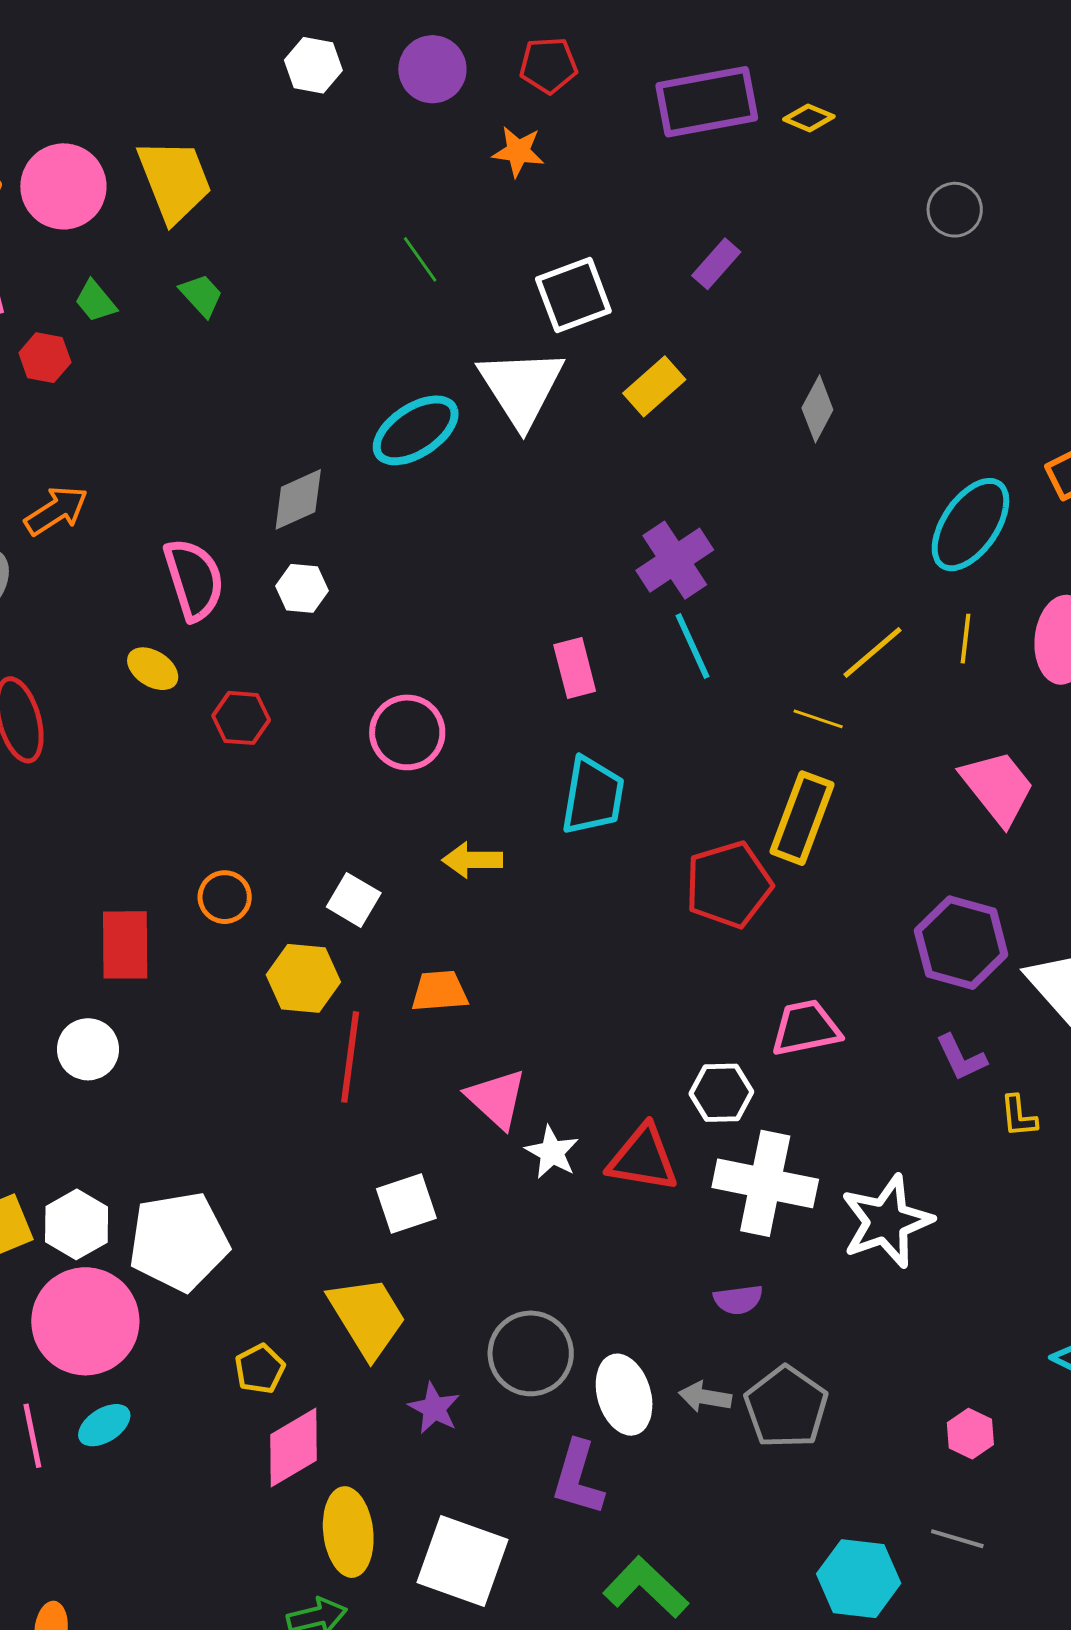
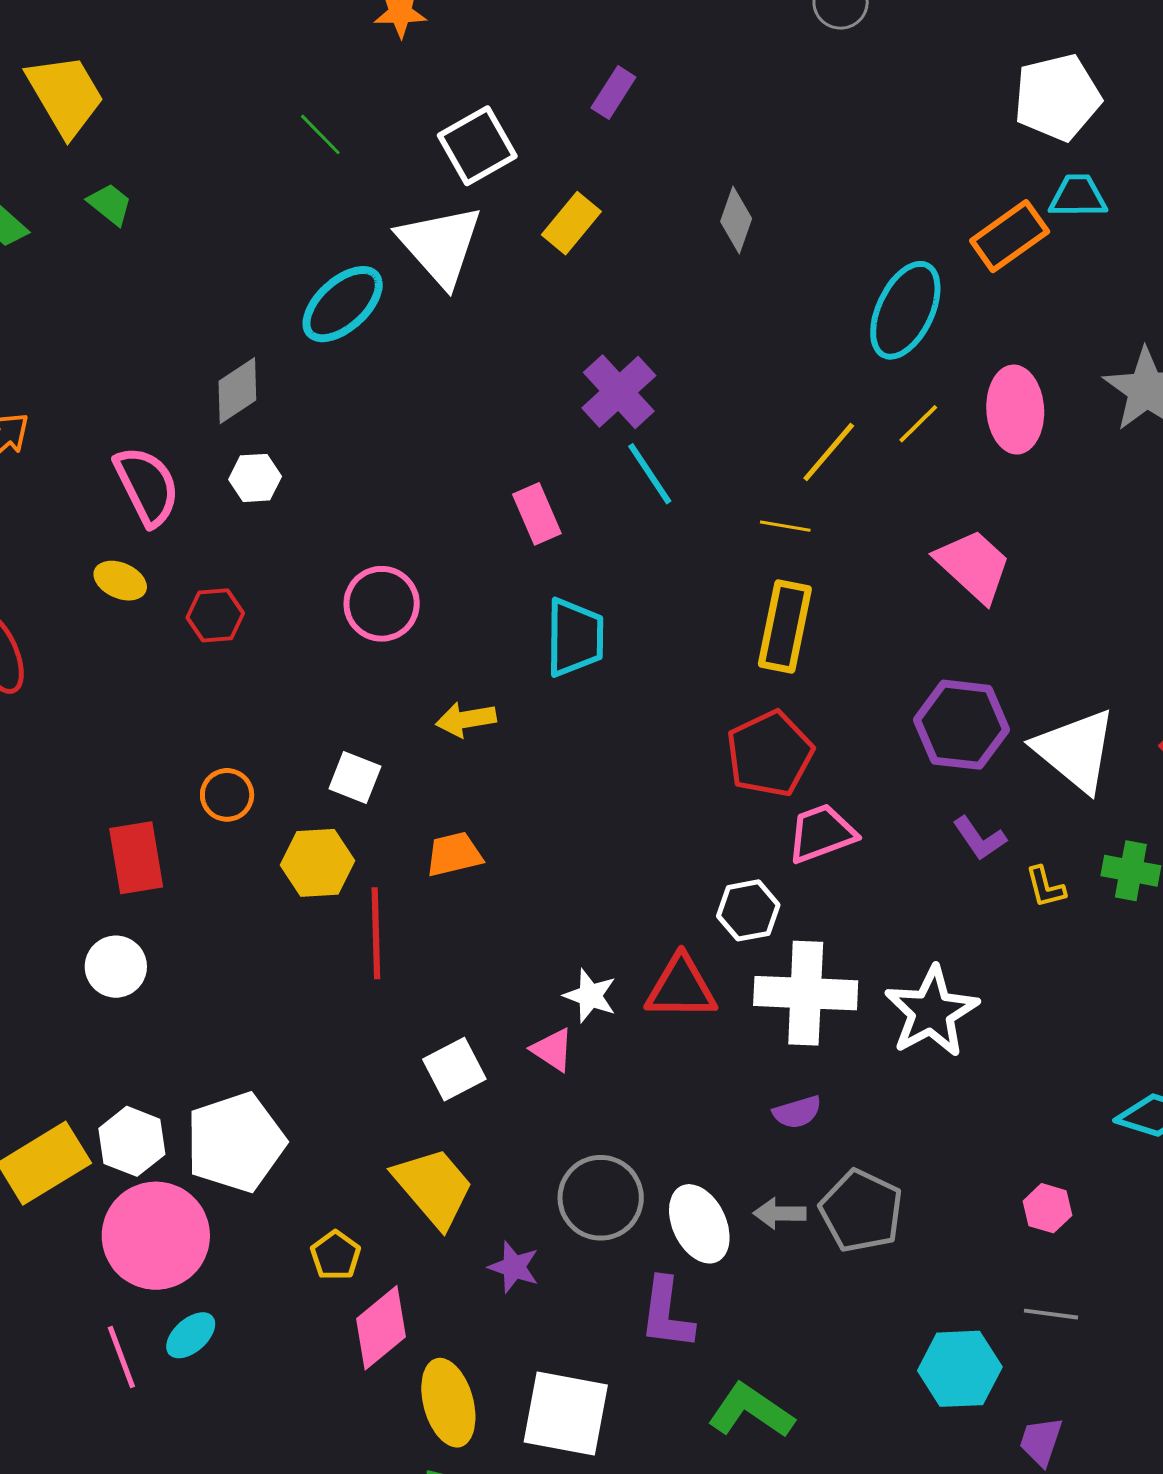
yellow line: (965, 639) -> (918, 424), turned 48
red pentagon: (729, 885) -> (770, 754), moved
pink triangle: (496, 1099) -> (553, 1050), moved, size x0.7

